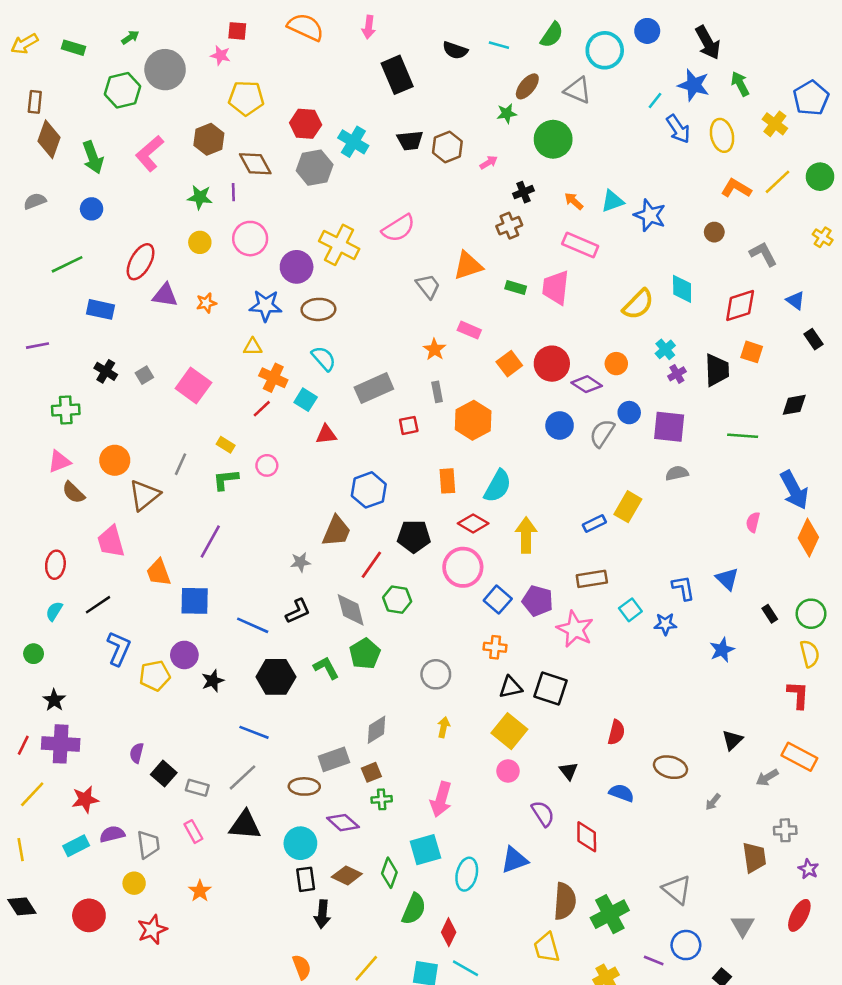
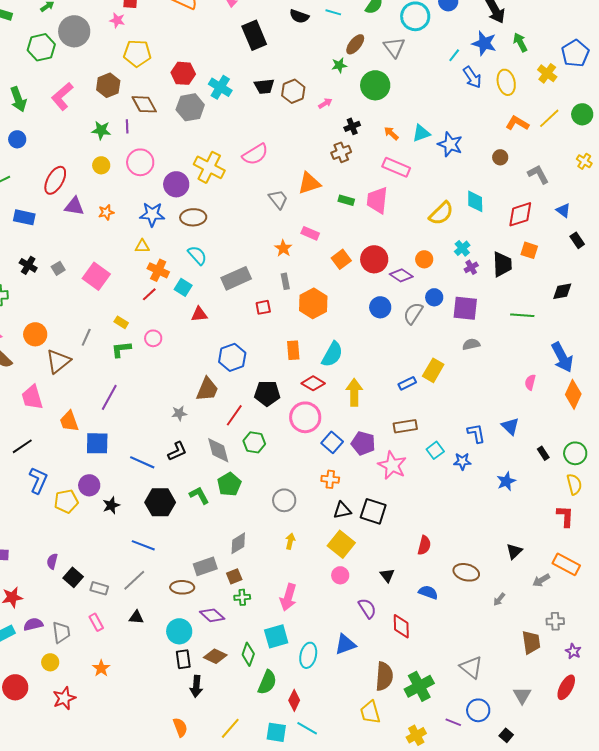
gray triangle: (578, 90) -> (394, 47), turned 30
black triangle: (245, 825) -> (136, 617), size x0.6

